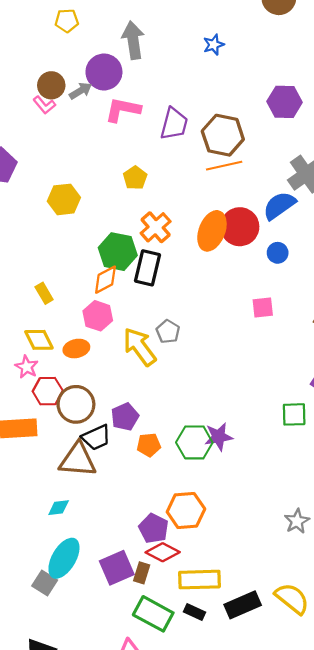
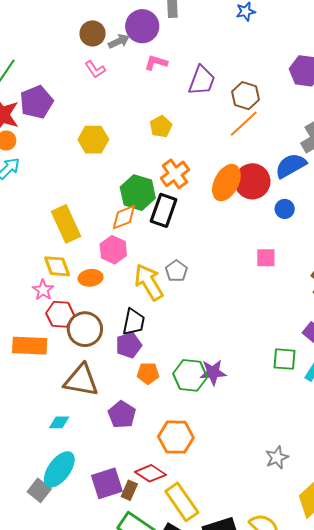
pink L-shape: (44, 105) -> (95, 69), moved
pink L-shape: (123, 110) -> (156, 63), size x0.7
brown hexagon: (223, 135) -> (245, 96), size x0.7
orange line: (224, 166) -> (244, 124), turned -36
yellow rectangle: (44, 293) -> (66, 224), size x1.8
black trapezoid: (96, 437) -> (134, 322), moved, turned -60
purple pentagon: (154, 528) -> (122, 415), moved
yellow rectangle: (200, 580) -> (182, 502), turned 51

